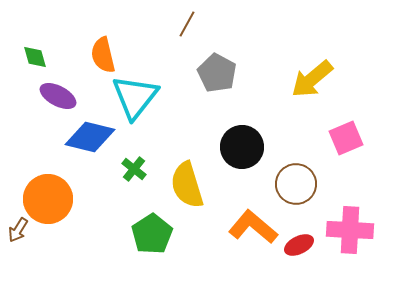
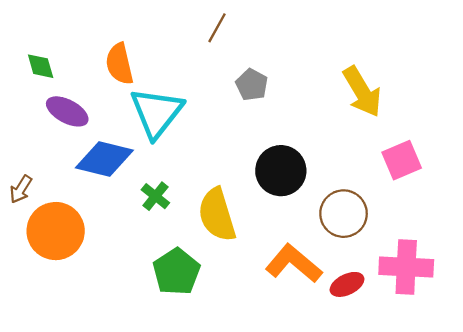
gray pentagon: (217, 73) -> (252, 85), size x0.7
yellow arrow: (312, 79) -> (362, 92), turned -81
brown arrow: (18, 230) -> (21, 189), moved

